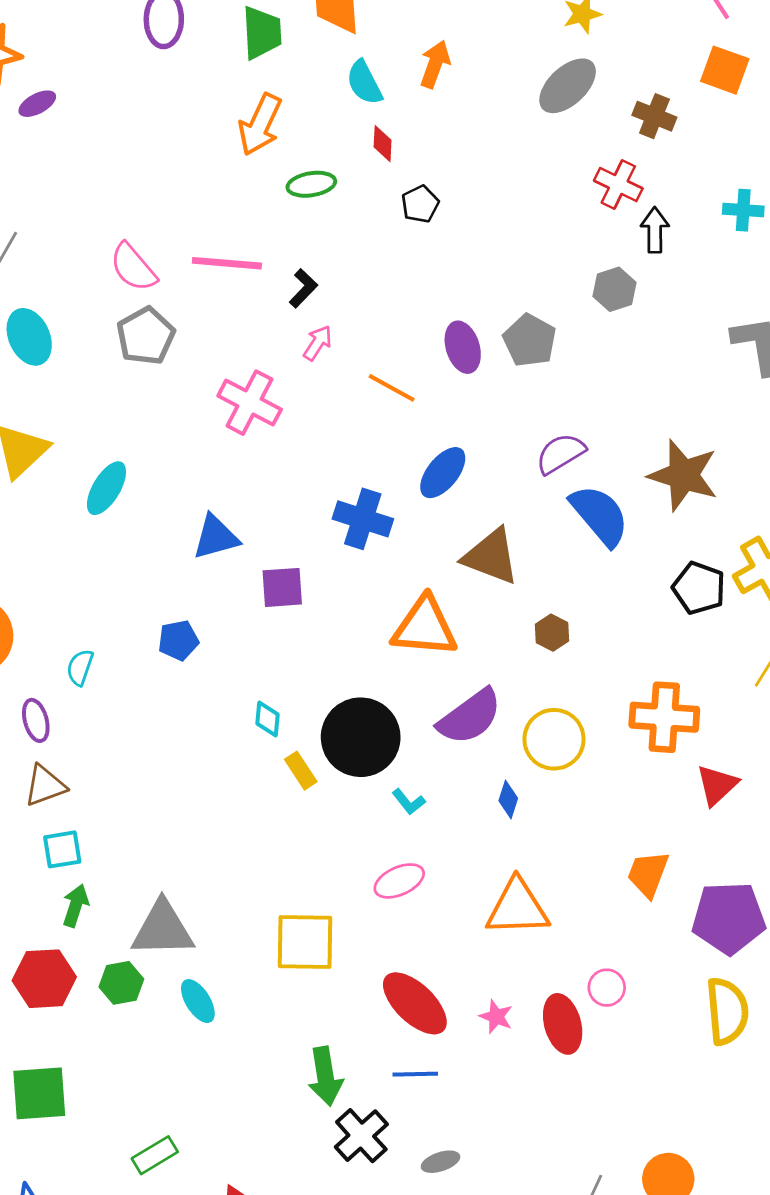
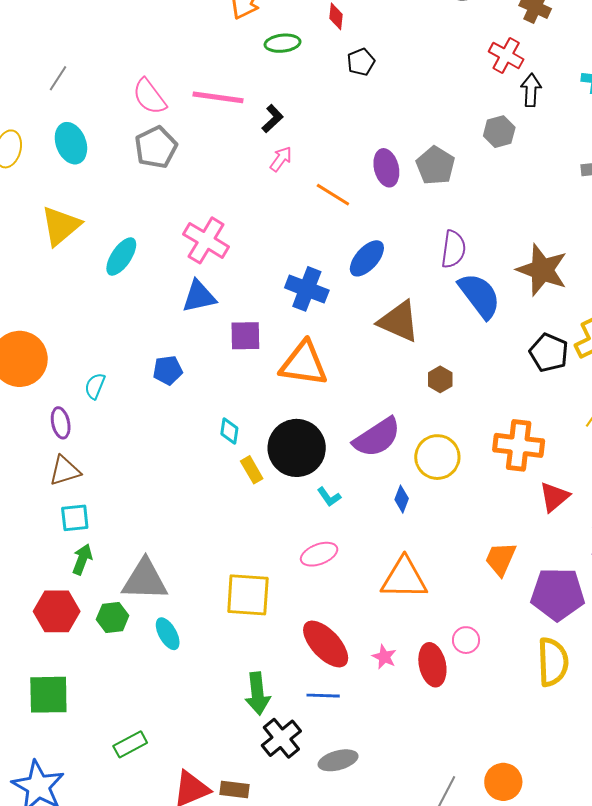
pink cross: (250, 403) -> (206, 240), moved
purple semicircle: (560, 454) -> (453, 249), turned 126
orange triangle: (425, 627) -> (304, 364), moved
gray ellipse: (441, 1162) -> (338, 760), size x1.4

